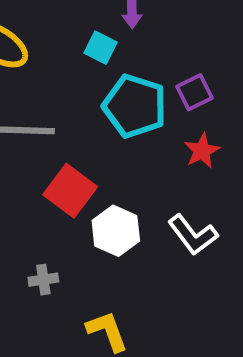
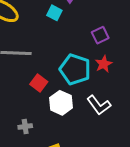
cyan pentagon: (135, 106) -> (75, 69), moved
red square: (70, 191) -> (39, 83), size x0.7

